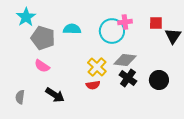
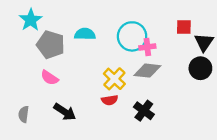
pink cross: (125, 22) -> (147, 47), moved
black cross: (128, 78) -> (144, 111), moved
black circle: (159, 80) -> (200, 68), moved

